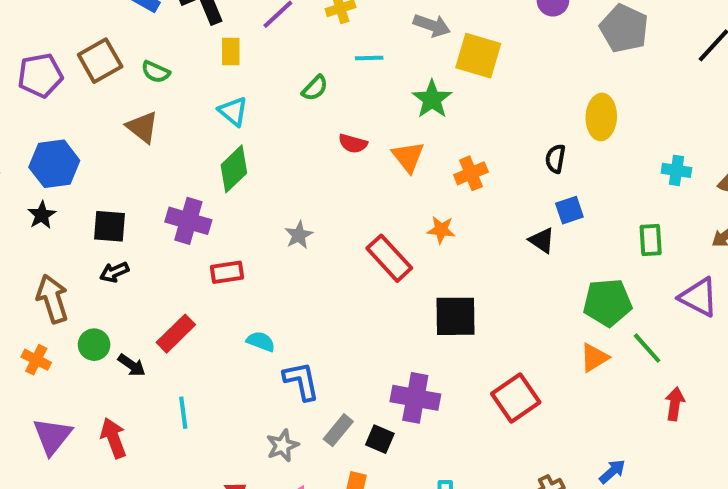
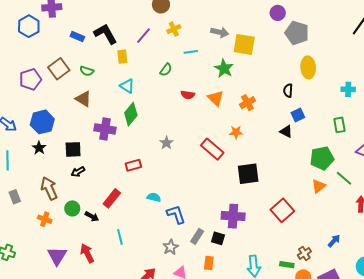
gray pentagon: (624, 28) -> (297, 33), moved
purple cross: (188, 221) -> (105, 129), moved

